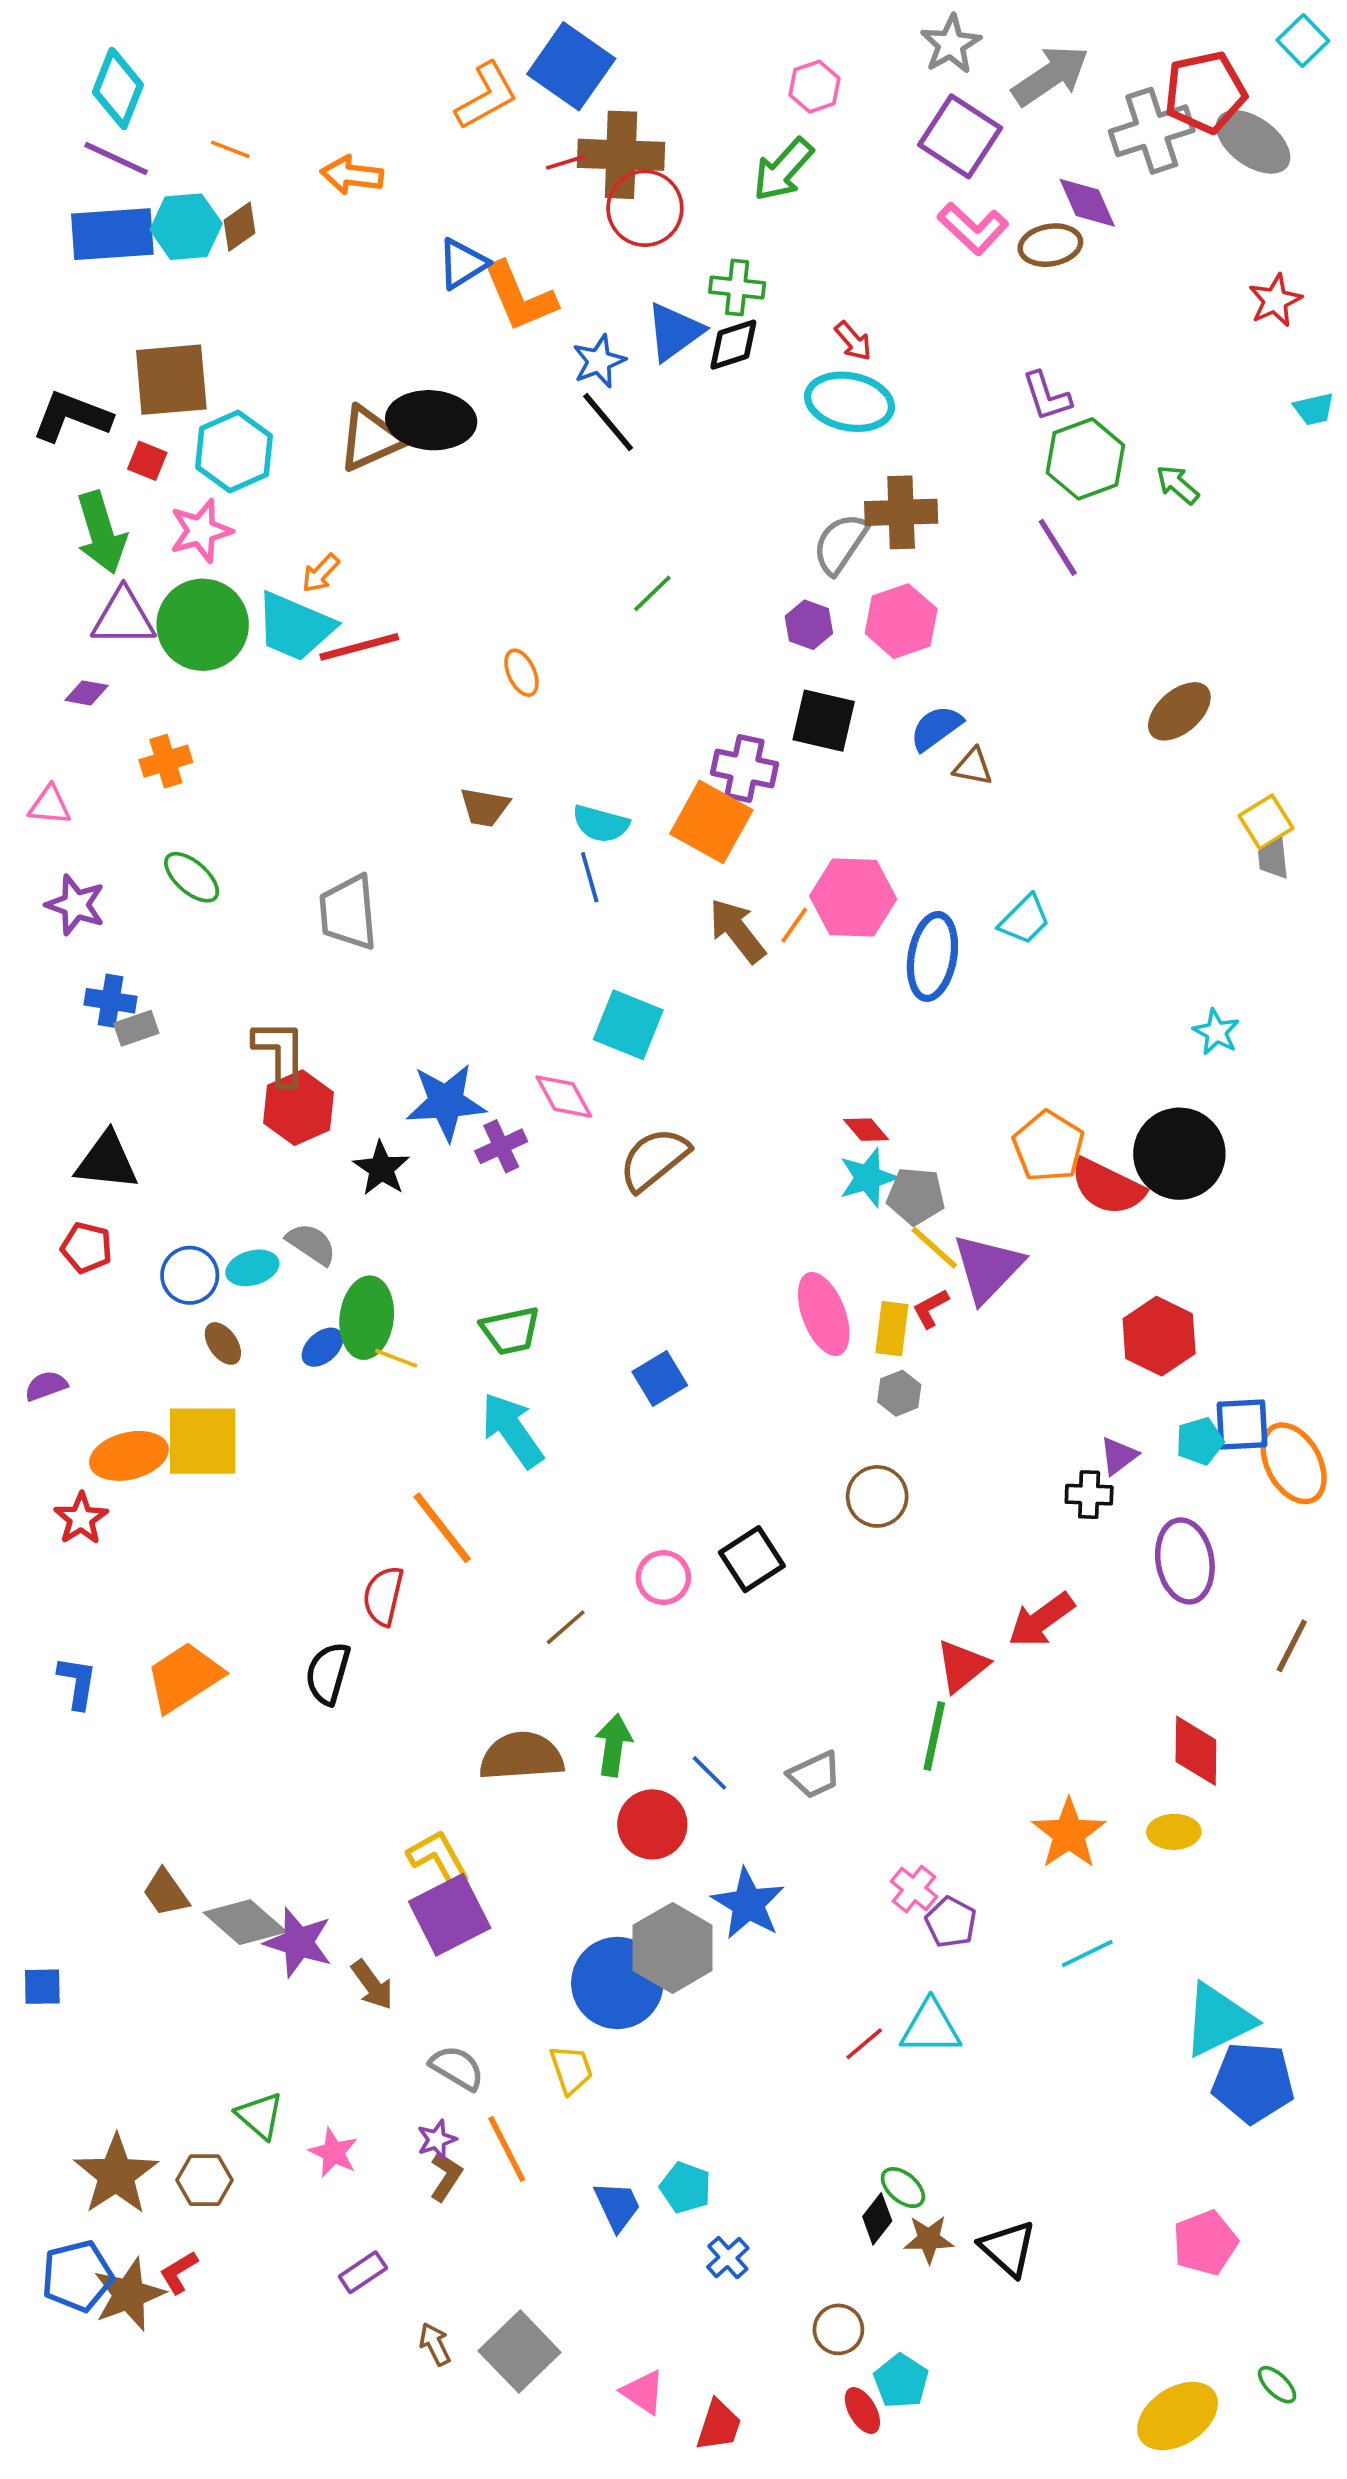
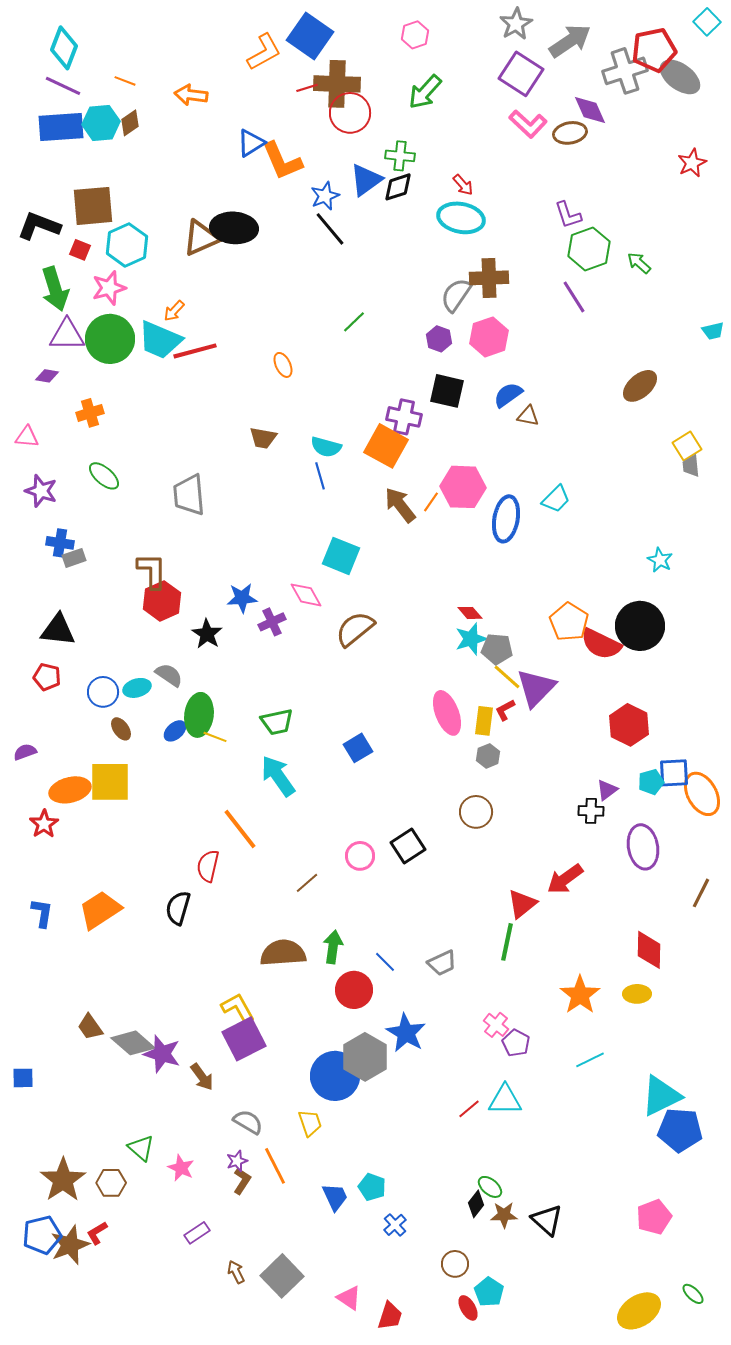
pink hexagon: (814, 87) -> (415, 35), moved
cyan trapezoid: (1314, 409) -> (713, 331), moved
blue star: (446, 1102) -> (242, 598), size x0.7

